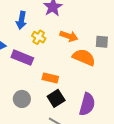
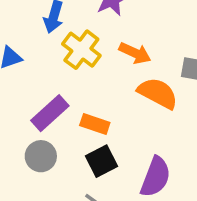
yellow cross: (39, 37) -> (81, 50), size x1.5
purple rectangle: (22, 58) -> (50, 113), moved, turned -70

